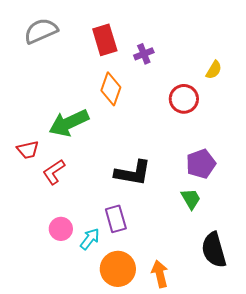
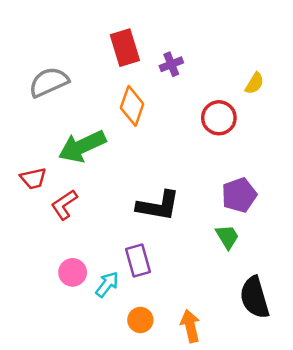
gray semicircle: (41, 31) -> (49, 82), moved
orange circle: (118, 269) -> (140, 320), size x0.6

